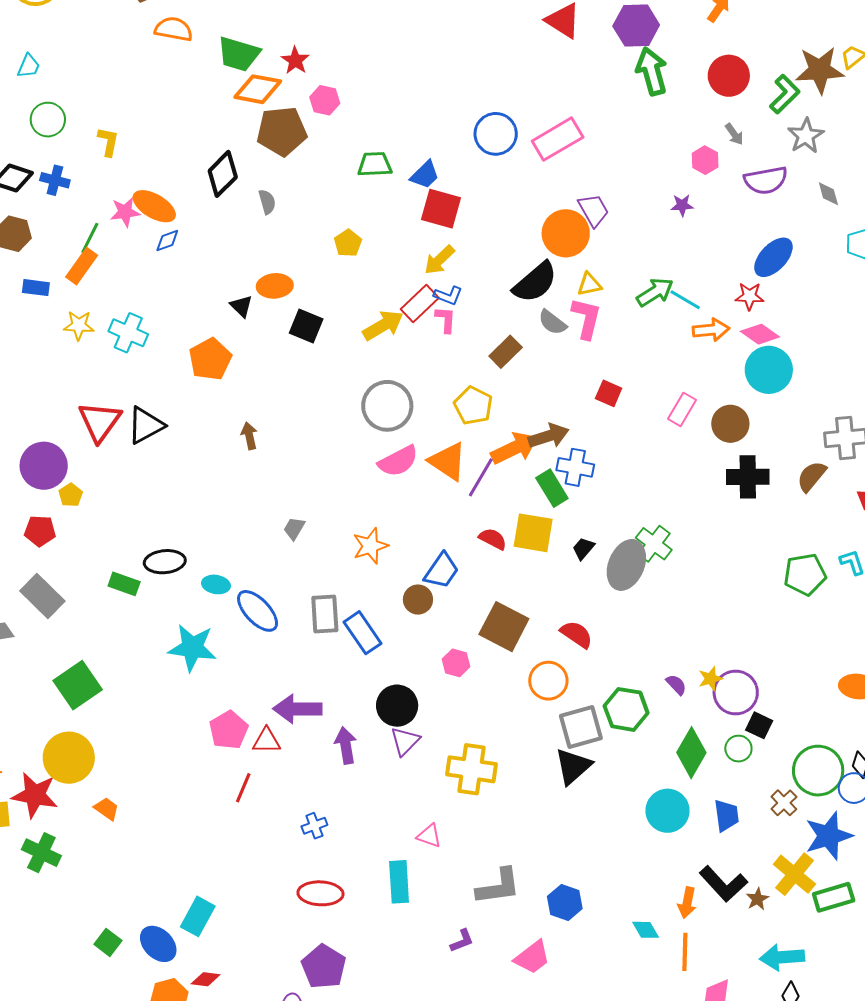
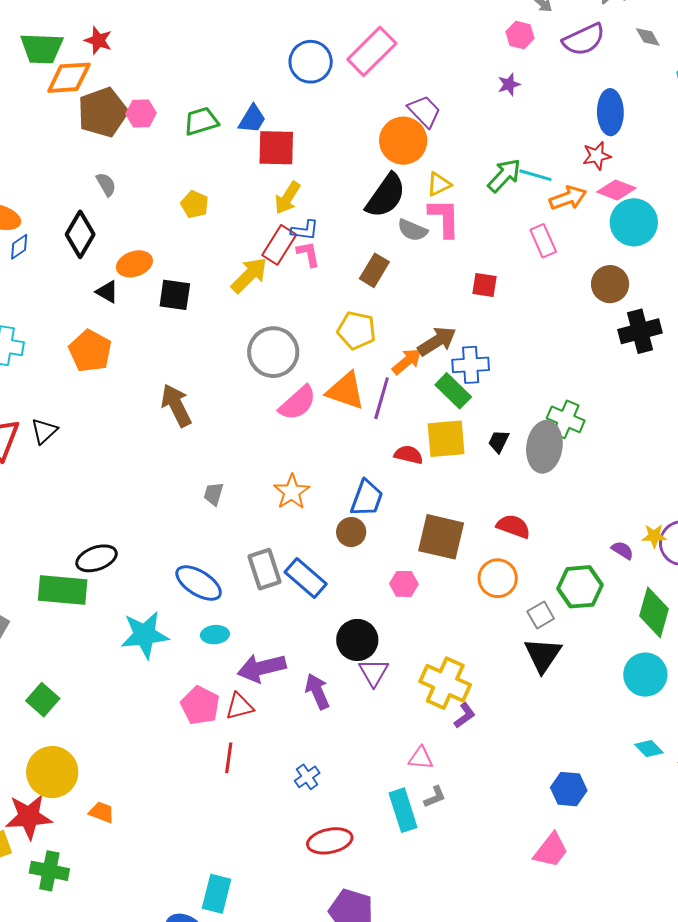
pink hexagon: (325, 100) -> (141, 113), moved
black diamond: (223, 174) -> (80, 234), moved
blue ellipse: (773, 257) -> (610, 112), turned -30
pink rectangle: (682, 409) -> (543, 241), moved, turned -40
black triangle: (146, 425) -> (44, 431), size x0.7
brown arrow: (249, 436) -> (176, 405), moved, size x1.6
orange arrow: (514, 448) -> (407, 361), size x0.7
green rectangle: (124, 584) -> (63, 590), size x1.6
cyan ellipse: (216, 584) -> (215, 635), moved
yellow star: (710, 679) -> (654, 536), turned 30
green square: (78, 685) -> (43, 700), size x0.7
gray square: (581, 727) -> (541, 615), size x0.6
yellow cross: (471, 769) -> (445, 683), turned 30
gray L-shape: (498, 887) -> (435, 797), moved, size x0.5
cyan diamond: (646, 930) -> (649, 749), moved
purple L-shape: (462, 941) -> (465, 715), moved

